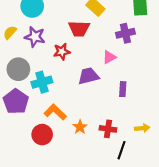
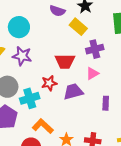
red trapezoid: (79, 29) -> (65, 61), moved
purple cross: (125, 33) -> (95, 49), moved
red star: (62, 52) -> (49, 83), moved

